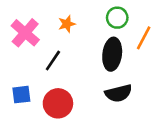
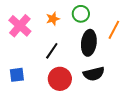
green circle: (117, 18) -> (81, 14), moved
black line: (53, 61) -> (52, 51), moved
red circle: (58, 103) -> (60, 79), moved

